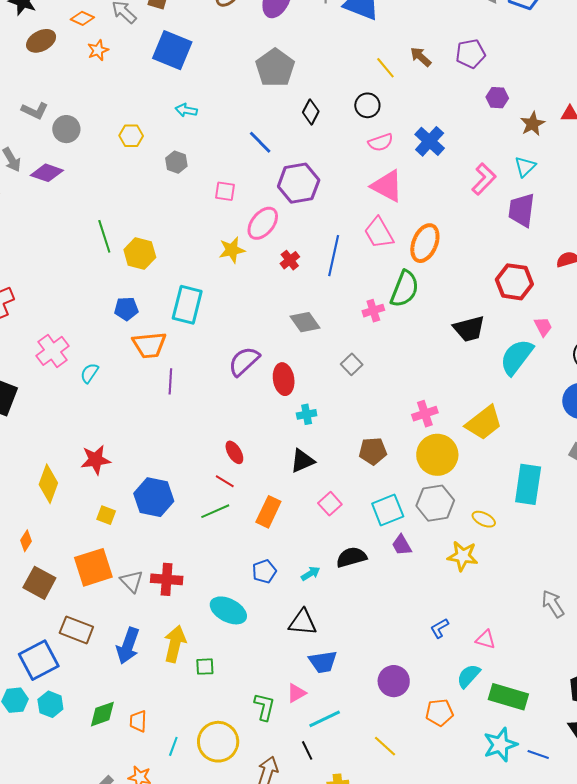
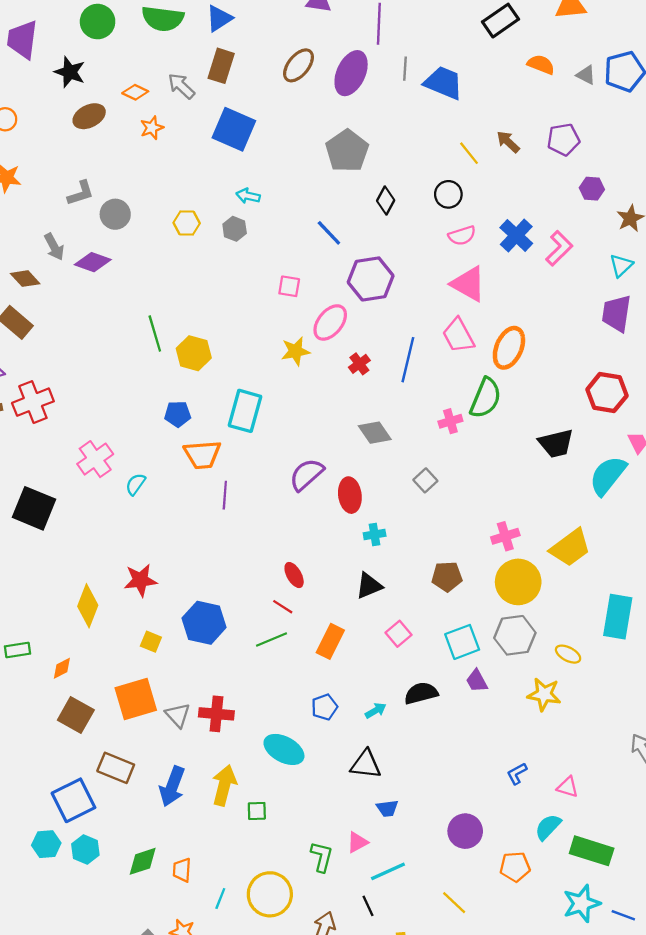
gray L-shape: (35, 111) -> (81, 193), turned -44
gray hexagon: (176, 162) -> (235, 229), moved
pink L-shape: (484, 179) -> (559, 248), moved
orange diamond: (26, 541) -> (62, 668), turned 30
blue trapezoid: (323, 662) -> (387, 808), size x0.7

